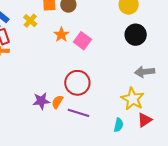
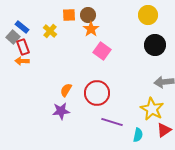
orange star: (61, 35) -> (91, 29), moved
orange semicircle: (57, 102) -> (66, 90), moved
purple line: (78, 113) -> (112, 122), moved

